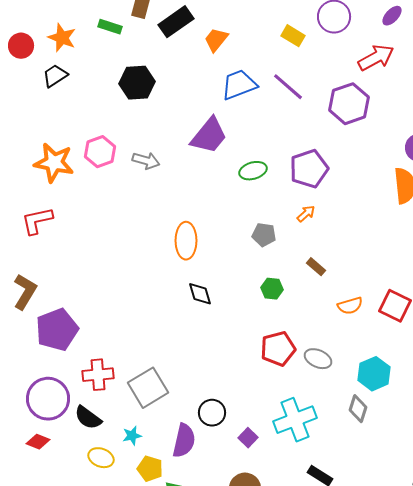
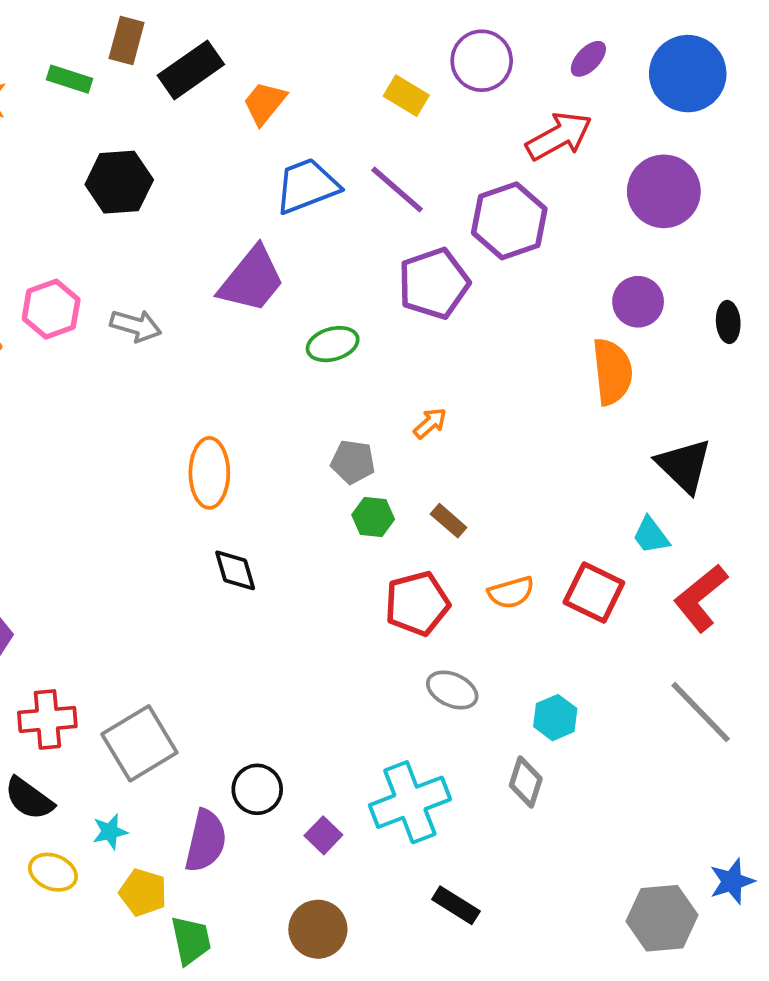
purple pentagon: (309, 169) -> (434, 283), moved
green hexagon: (272, 289) -> (373, 517), moved
red pentagon: (278, 349) -> (417, 604), moved
cyan hexagon: (374, 374) -> (555, 718), size x0.7

